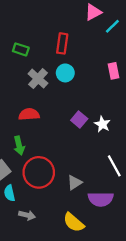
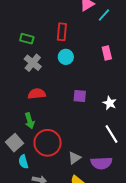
gray cross: (38, 79) -> (33, 63), moved
purple square: (79, 119) -> (80, 96), turned -32
white star: (102, 124) -> (110, 103), moved
gray triangle: (75, 183) -> (74, 158), moved

